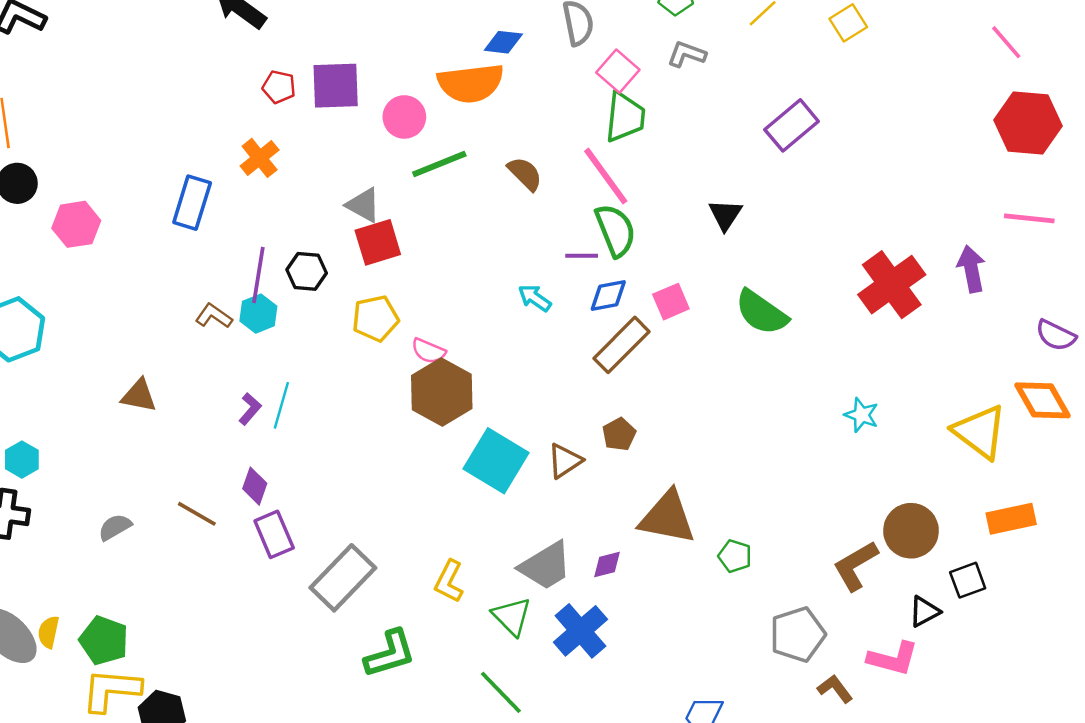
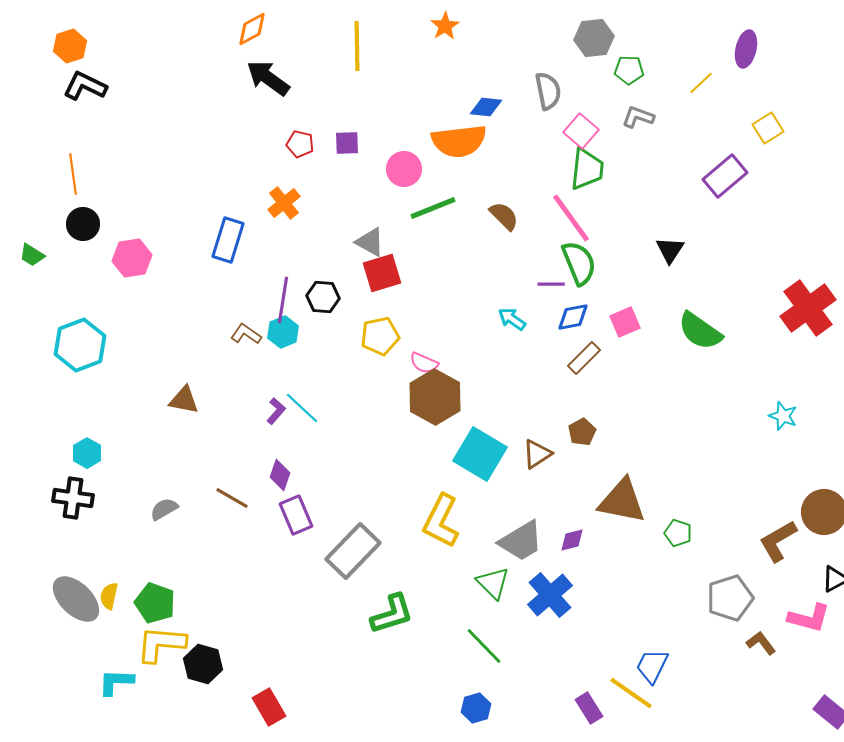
yellow square: (848, 23) -> (768, 128), moved
purple square: (336, 86) -> (347, 143), size x0.6
brown rectangle: (621, 345) -> (584, 358), size x0.7
cyan line: (281, 405) -> (302, 408), turned -63
yellow L-shape: (449, 581) -> (441, 521), moved, size x1.5

